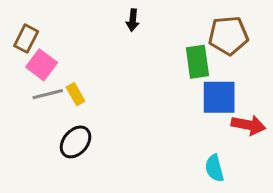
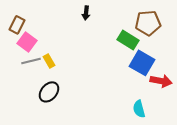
green rectangle: (197, 62) -> (128, 40), turned -50
blue square: (219, 97) -> (142, 63), turned 30

